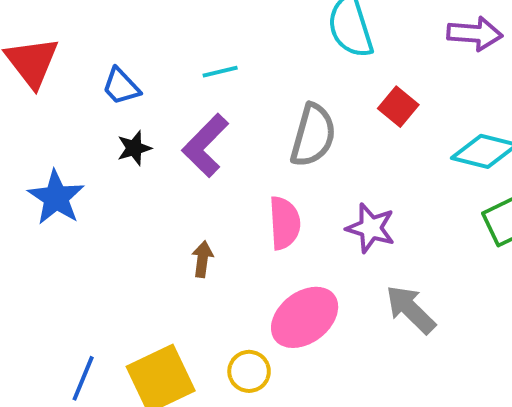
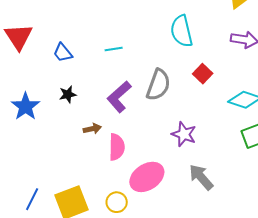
purple L-shape: (205, 145) -> (119, 97), moved
black star: (134, 148) -> (68, 94), moved
pink semicircle: (284, 223) -> (117, 147), moved
brown arrow: (202, 259) -> (92, 129), moved, turned 66

